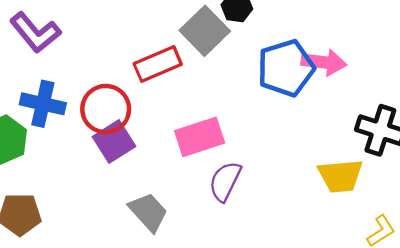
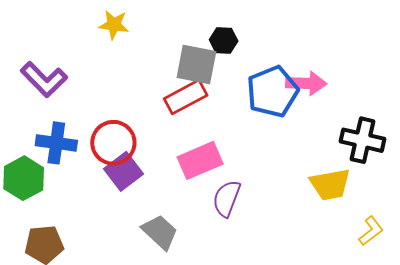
gray square: (205, 31) -> (196, 65), turned -30
red rectangle: (158, 64) -> (186, 97), moved

